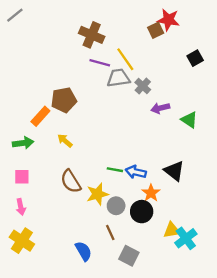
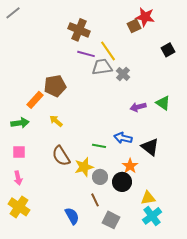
purple arrow: (160, 108) -> (138, 107), moved
blue arrow: (136, 172) -> (123, 138), moved
cyan cross: (186, 238) -> (152, 216), moved

